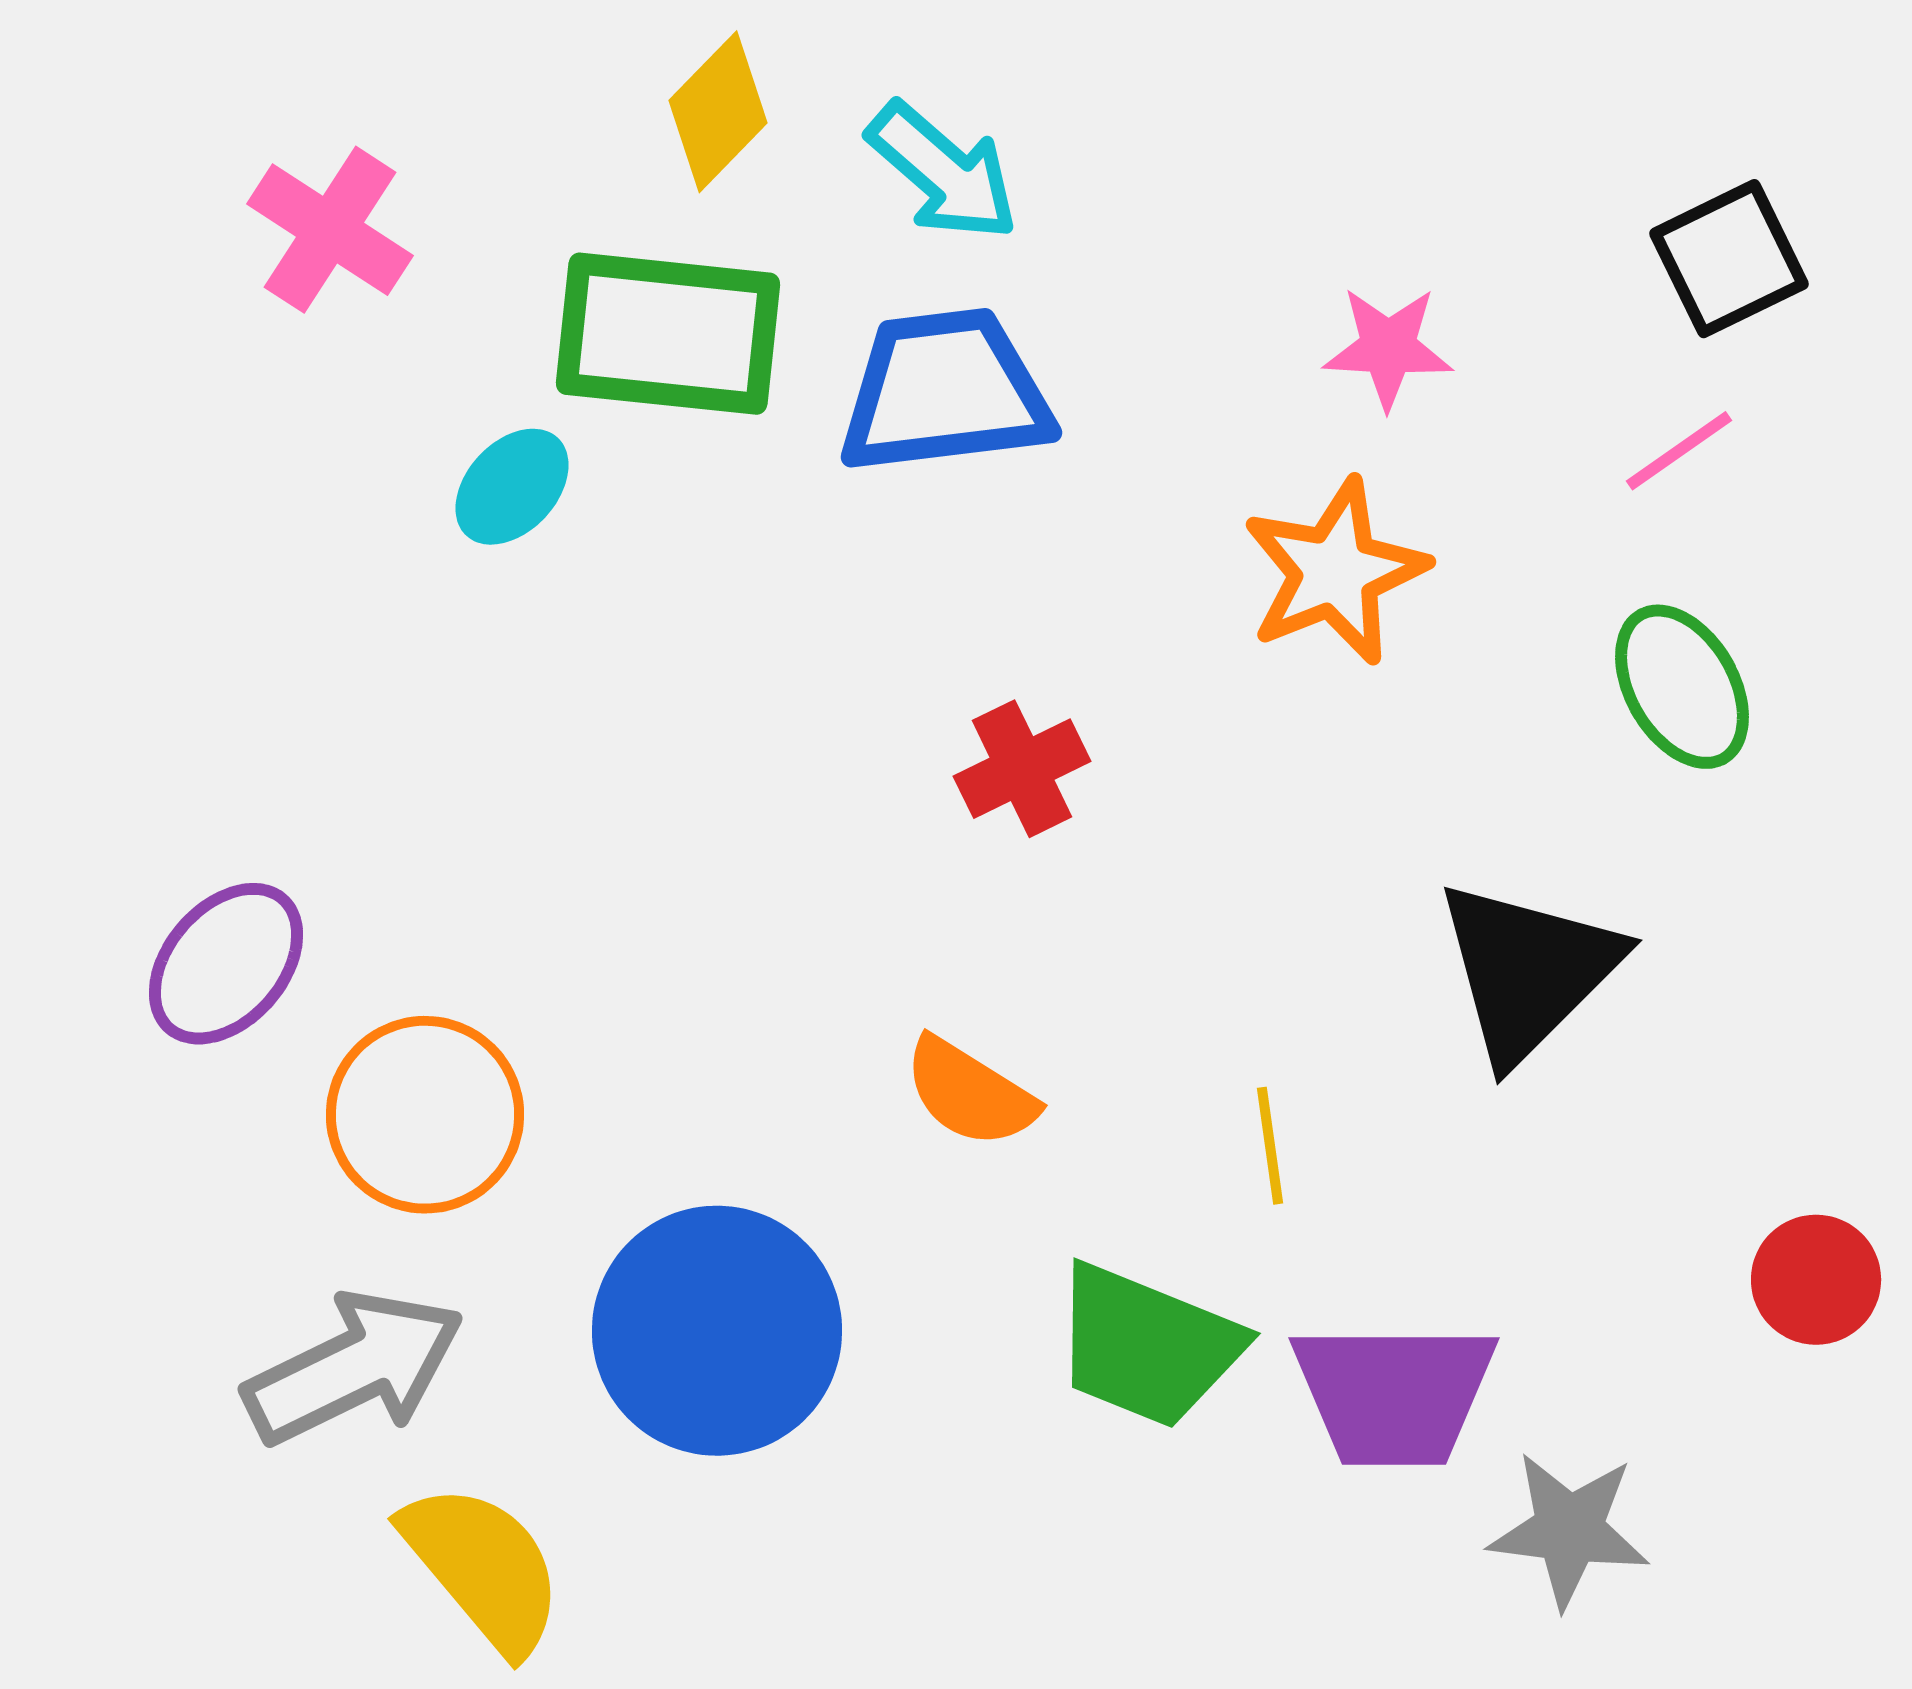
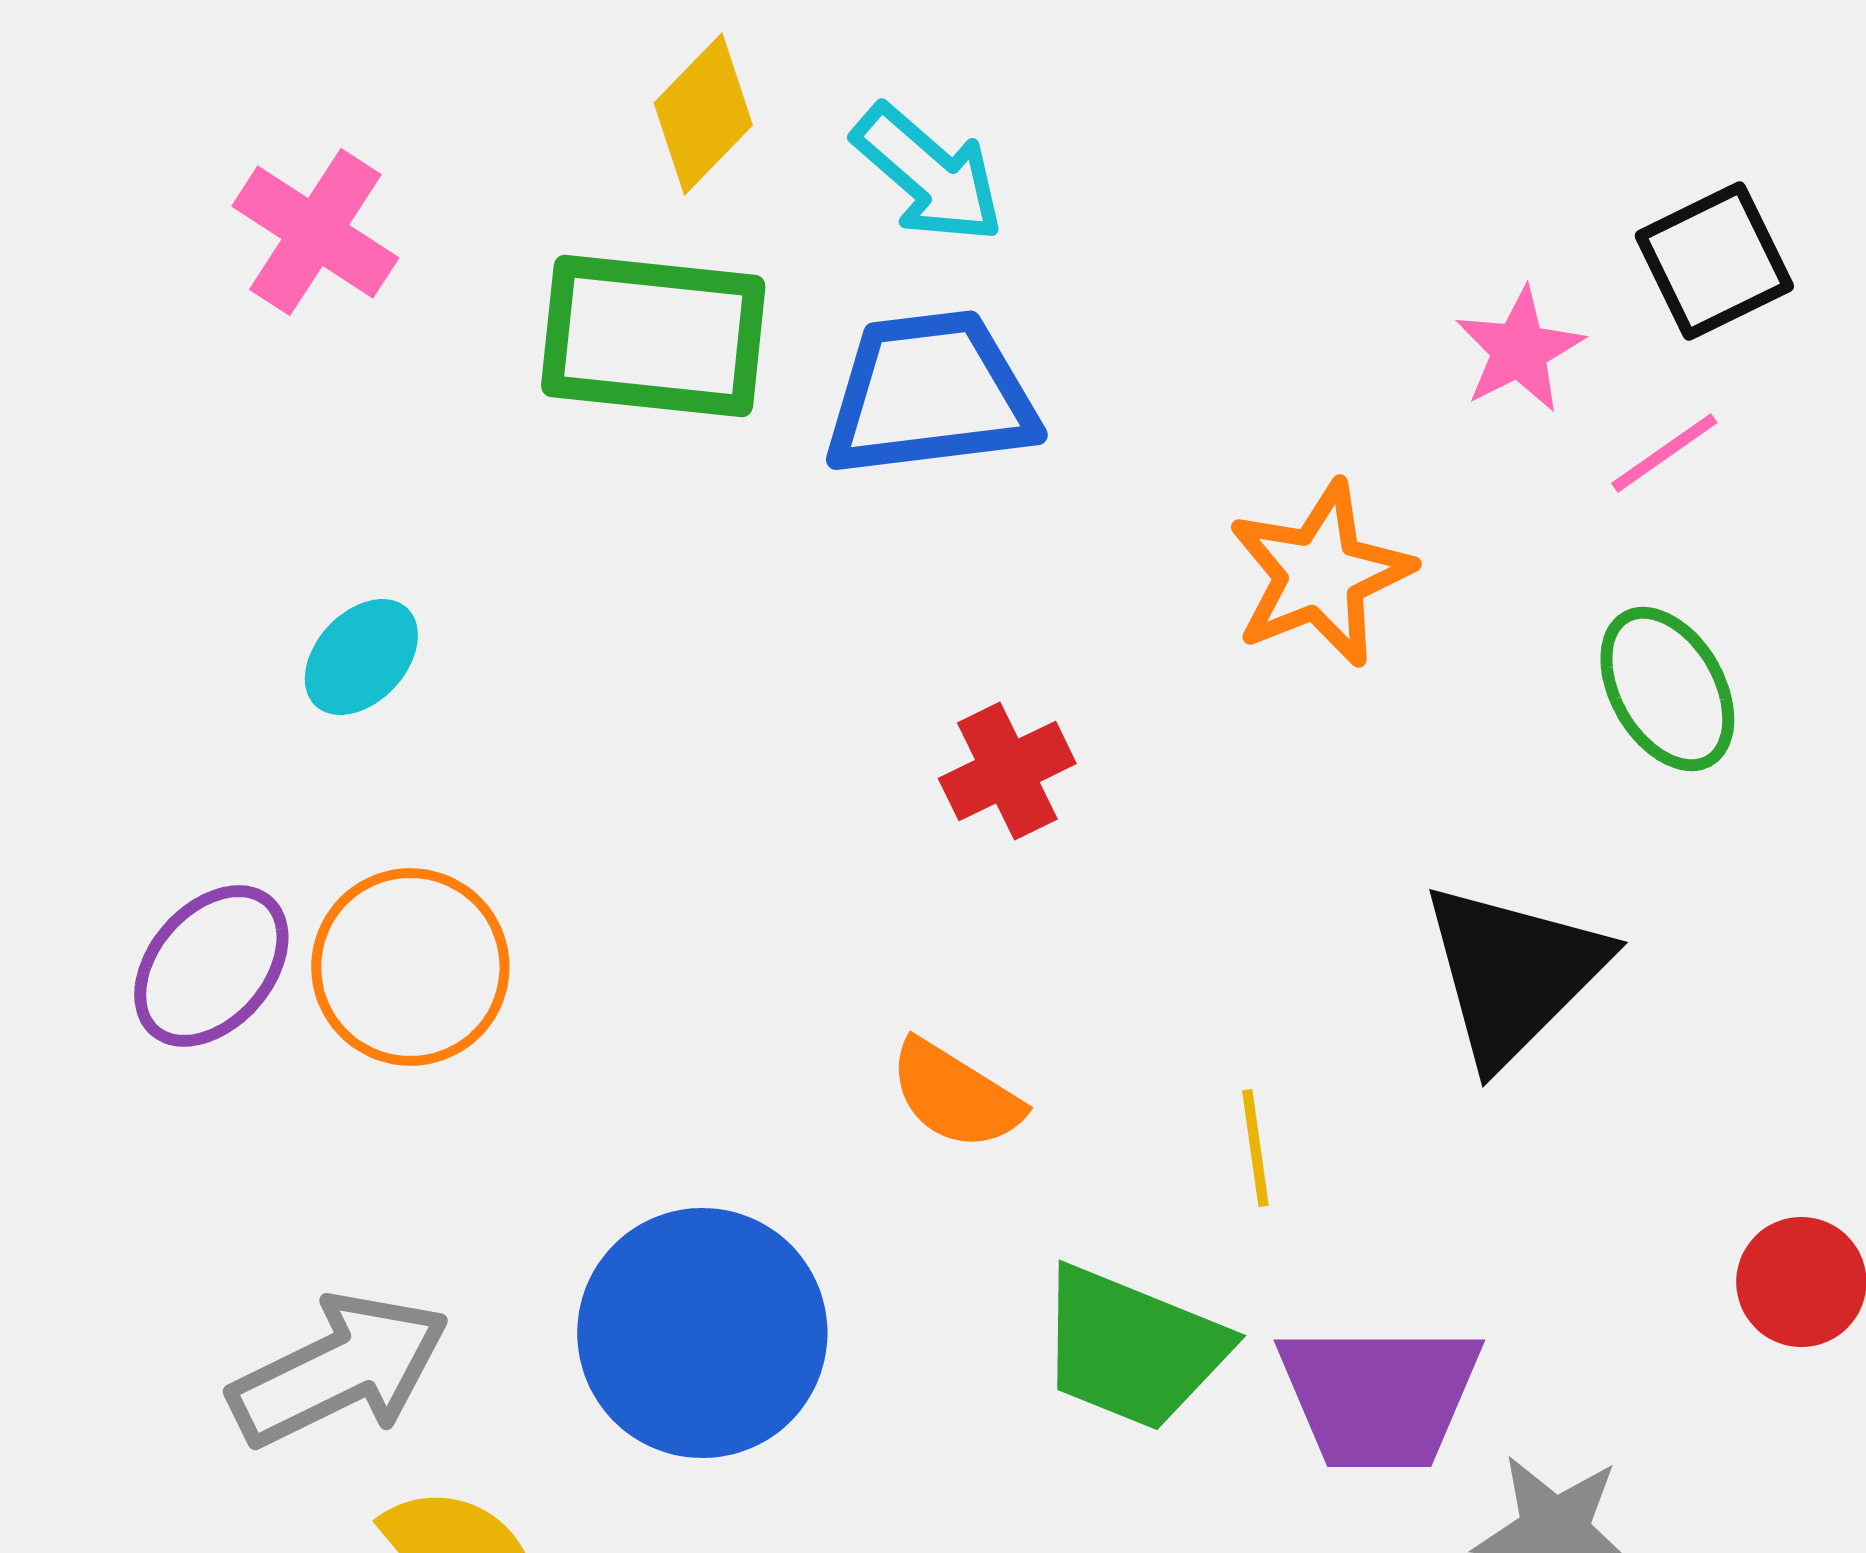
pink star: (1388, 348) -> (1519, 350), moved, turned -30
cyan ellipse: (512, 487) -> (361, 657), moved
orange circle: (425, 1115) -> (410, 967), moved

